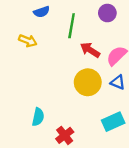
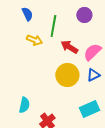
blue semicircle: (42, 12) -> (27, 14), turned -96
yellow arrow: (28, 41) -> (34, 40), moved
blue triangle: (118, 82) -> (93, 75), turned -48

